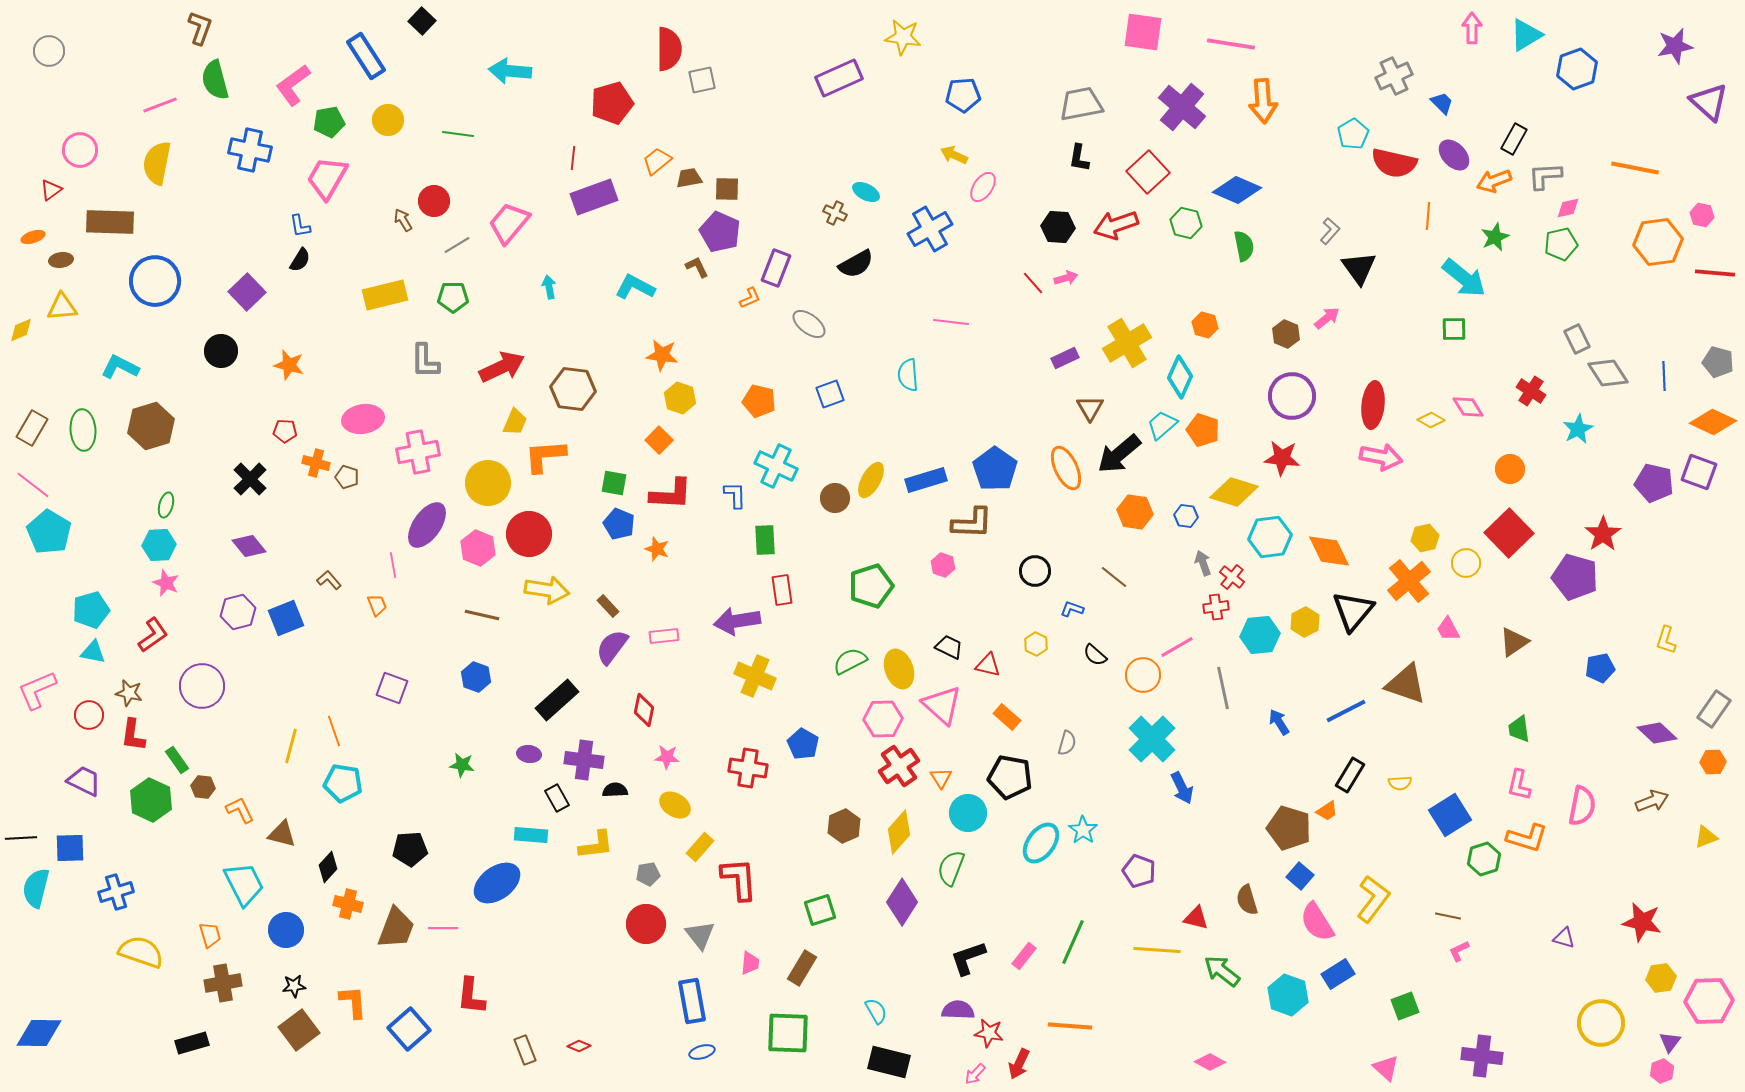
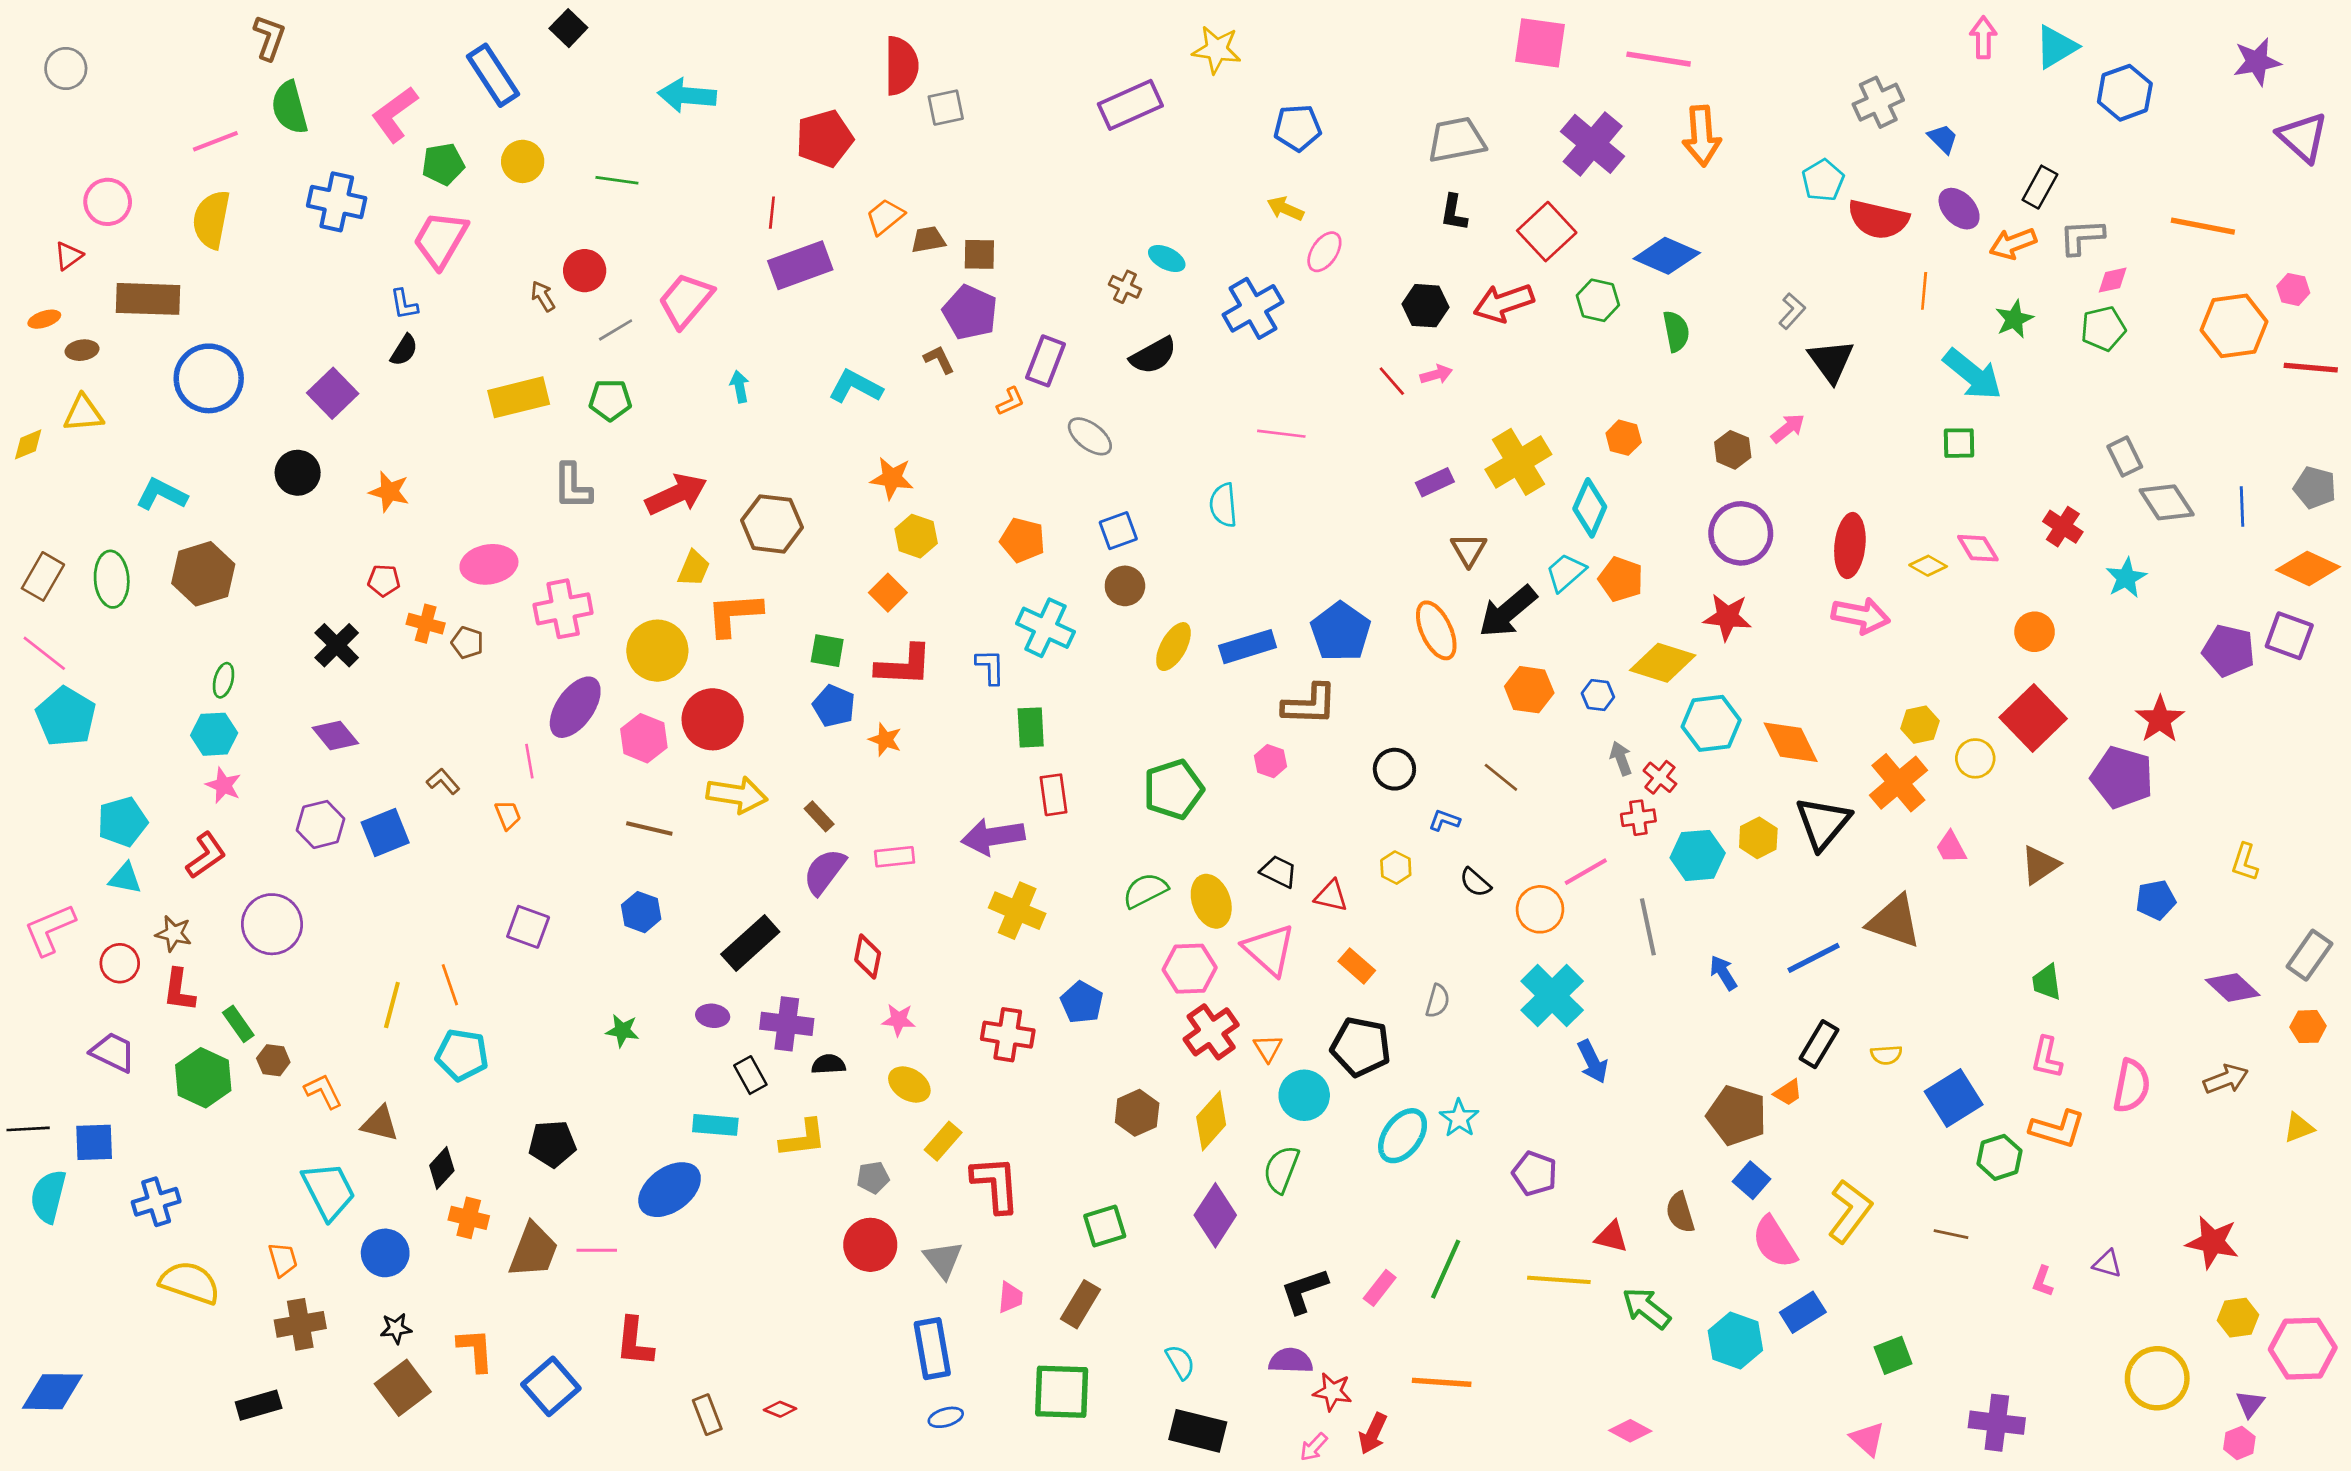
brown circle: (835, 498) -> (1125, 586), moved
pink L-shape: (1459, 951) -> (2043, 1281), moved, turned -45

